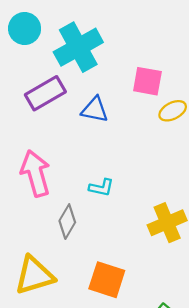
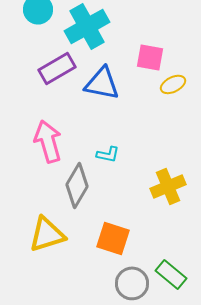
blue triangle: (95, 110) -> (102, 83), size x1.4
gray diamond: (67, 222) -> (77, 185), size x1.4

